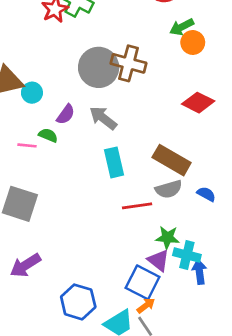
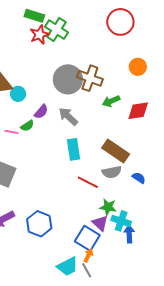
green arrow: (182, 27) -> (111, 101), moved
red diamond: (198, 103) -> (138, 111), turned -40
green semicircle: (48, 135) -> (27, 126), turned 120
red line: (137, 206) -> (88, 182), turned 30
blue hexagon: (78, 302) -> (39, 224), moved
orange arrow: (146, 306) -> (88, 255), turned -32

